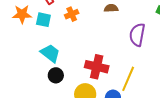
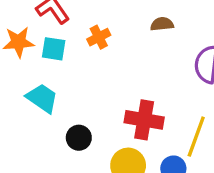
cyan trapezoid: (50, 53) -> (42, 98), moved

